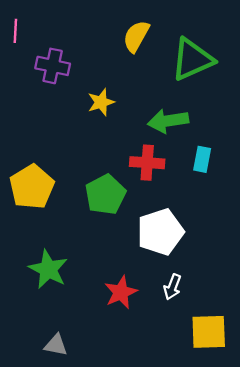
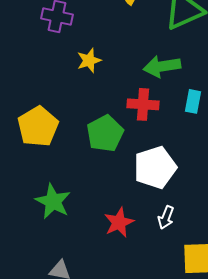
yellow star: (101, 102) -> (89, 60), moved

